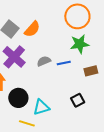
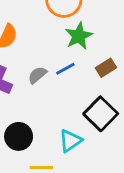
black square: (78, 100) -> (101, 114), size x1.6
cyan triangle: (41, 107) -> (70, 141), moved

